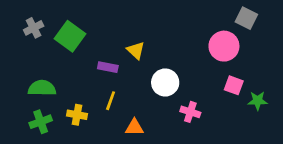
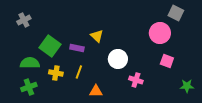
green square: (70, 36) -> (50, 46), moved
green star: (258, 101) -> (187, 86), moved
yellow cross: (77, 115) -> (56, 73), moved

